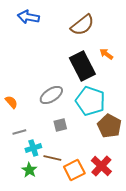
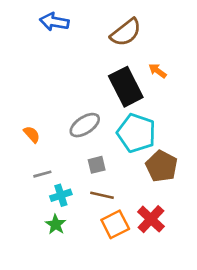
brown line: (52, 158) -> (102, 195), moved

